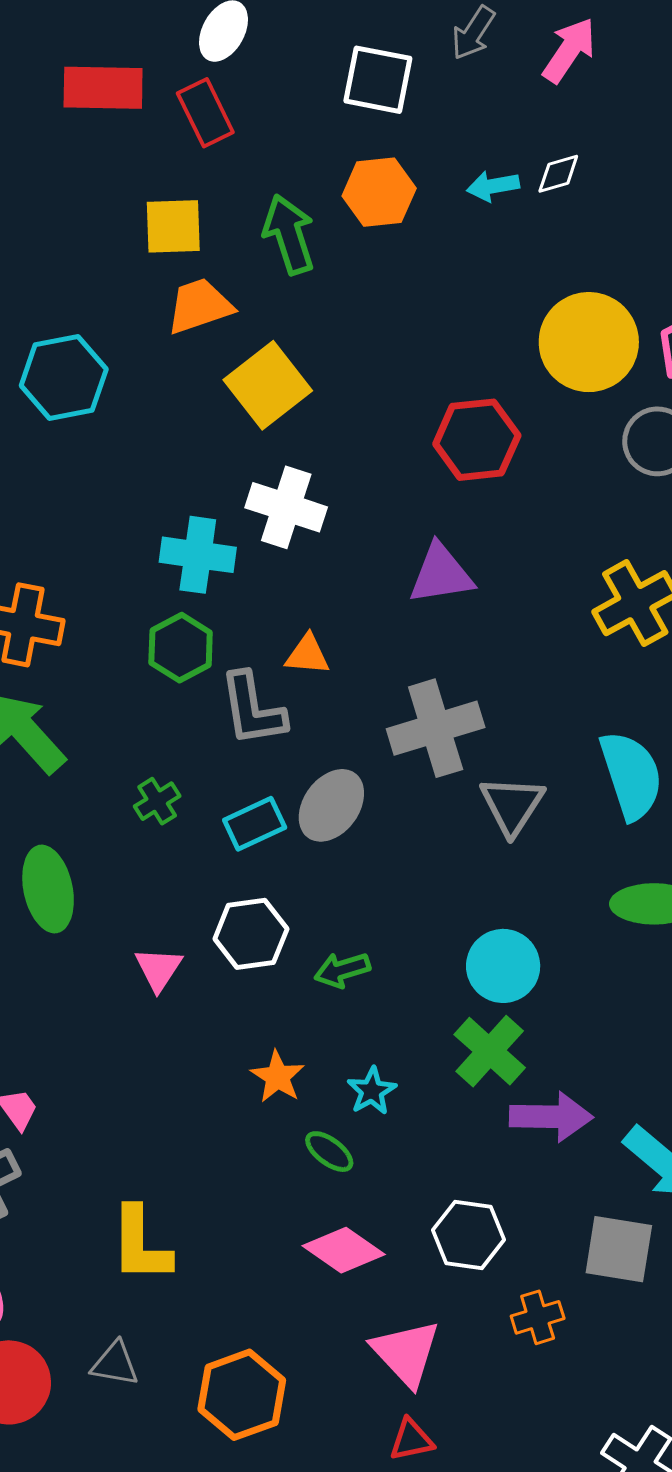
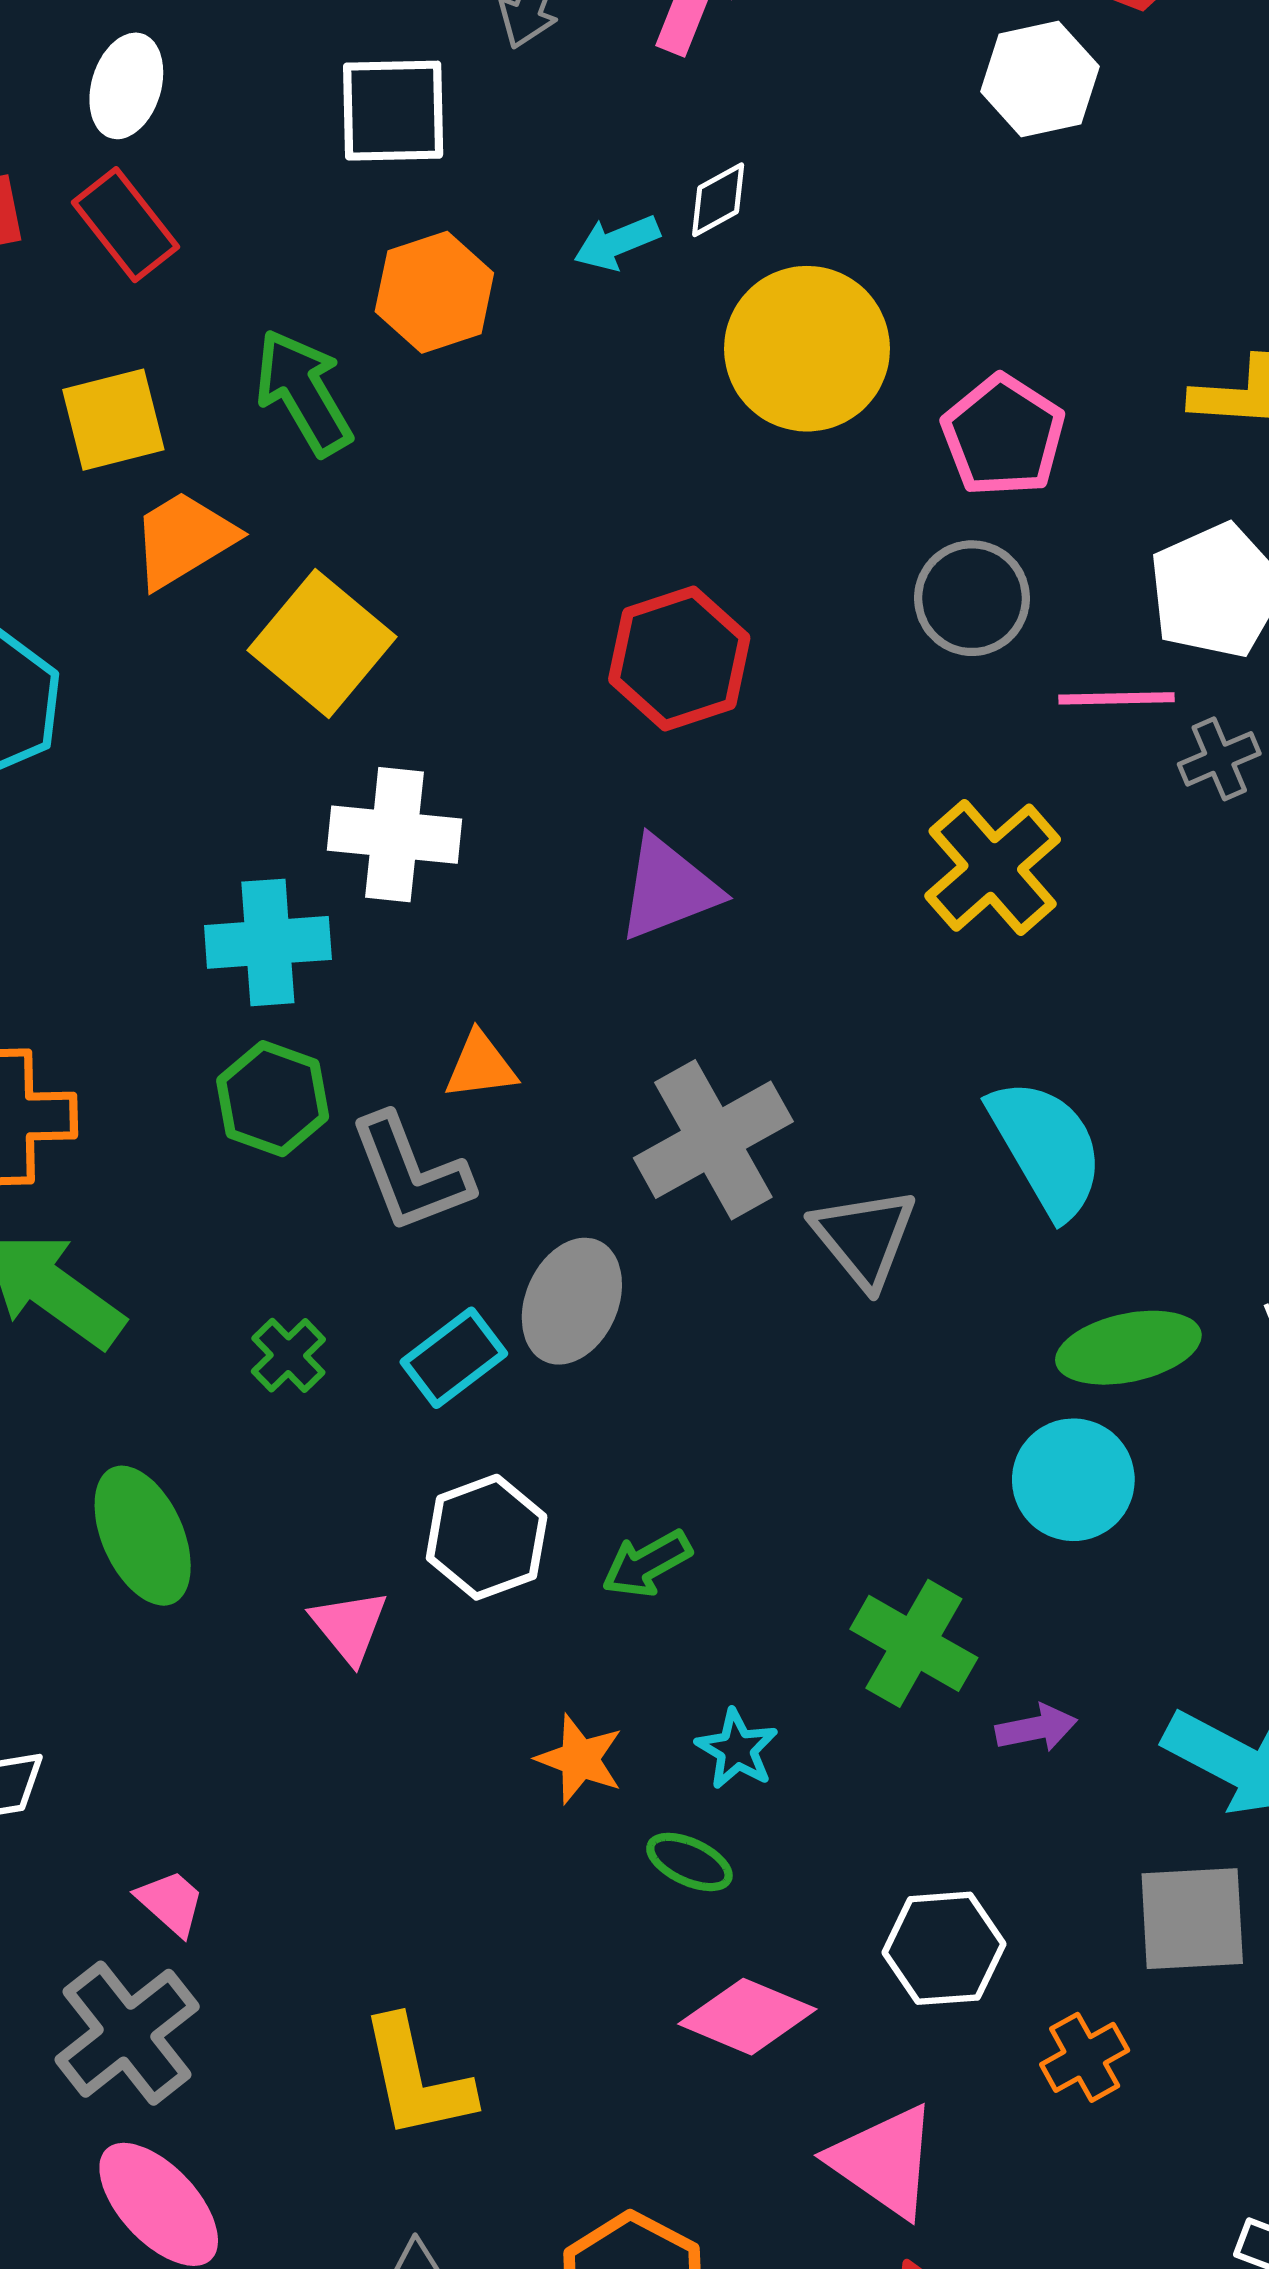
yellow circle: (589, 342) -> (807, 349), moved
cyan circle: (503, 966) -> (1073, 1480), moved
purple arrow: (551, 1117) -> (1036, 1728), size x0.6

